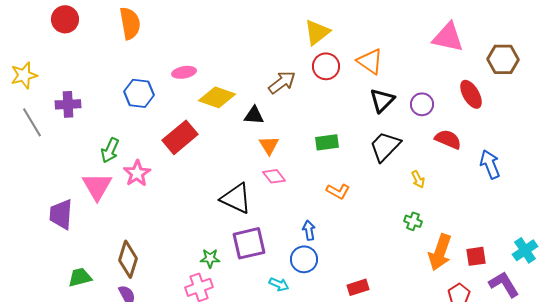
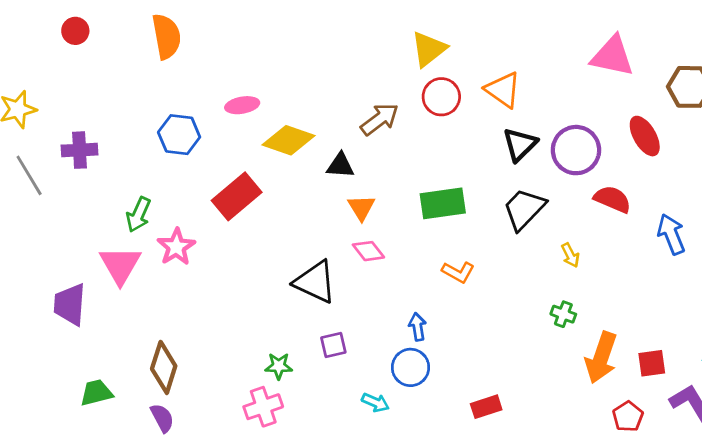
red circle: (65, 19) -> (75, 31), size x0.7
purple circle: (422, 104) -> (576, 150), size x1.5
green rectangle: (327, 142) -> (443, 203), size x1.4
purple square: (249, 243) -> (333, 345), size x0.6

